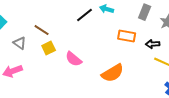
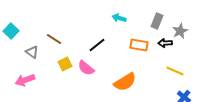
black line: (85, 15) -> (97, 45), moved
black arrow: (153, 44) -> (165, 43), moved
yellow square: (49, 48) -> (65, 64), moved

